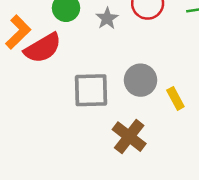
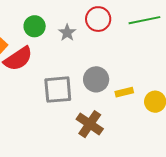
yellow rectangle: (175, 98) -> (124, 92), turned -72

